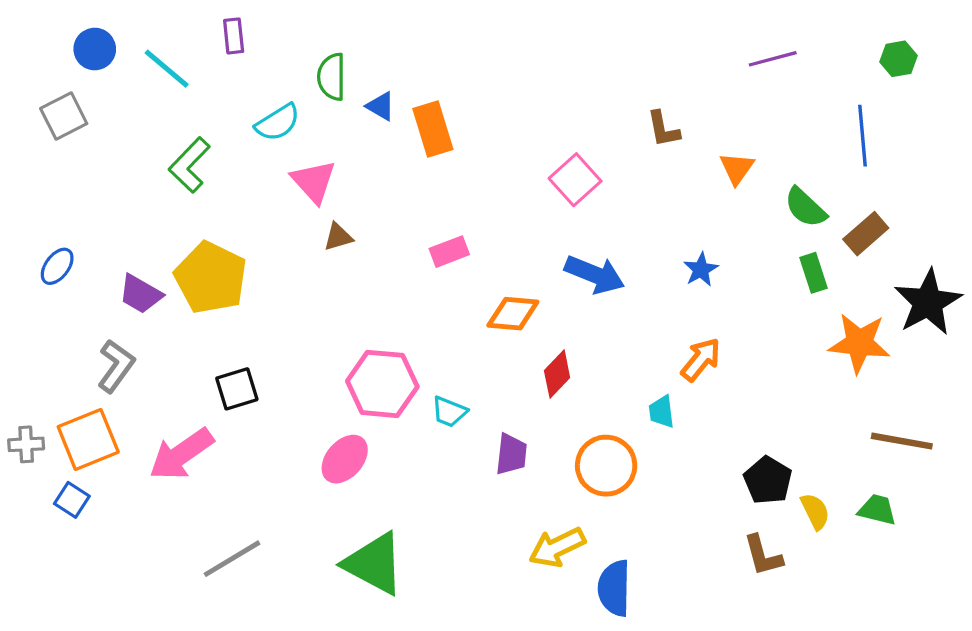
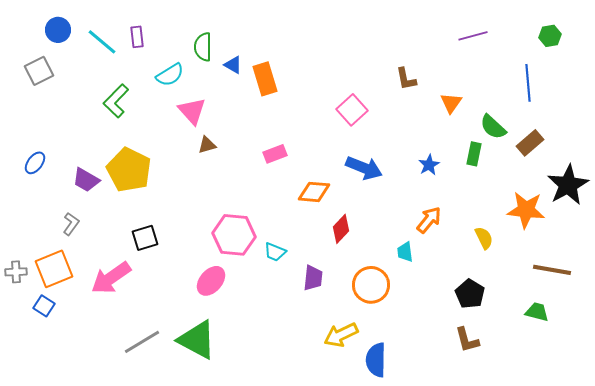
purple rectangle: (234, 36) -> (137, 37), moved
green rectangle: (814, 273) -> (474, 154), moved, turned 30
gray L-shape: (116, 366) -> (71, 224), size x0.7
yellow semicircle: (815, 511) -> (484, 238), moved
green triangle: (374, 564) -> (197, 340), moved

